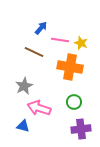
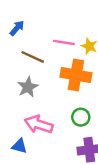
blue arrow: (41, 28) -> (17, 28), moved
gray star: (24, 86) -> (28, 87), moved

